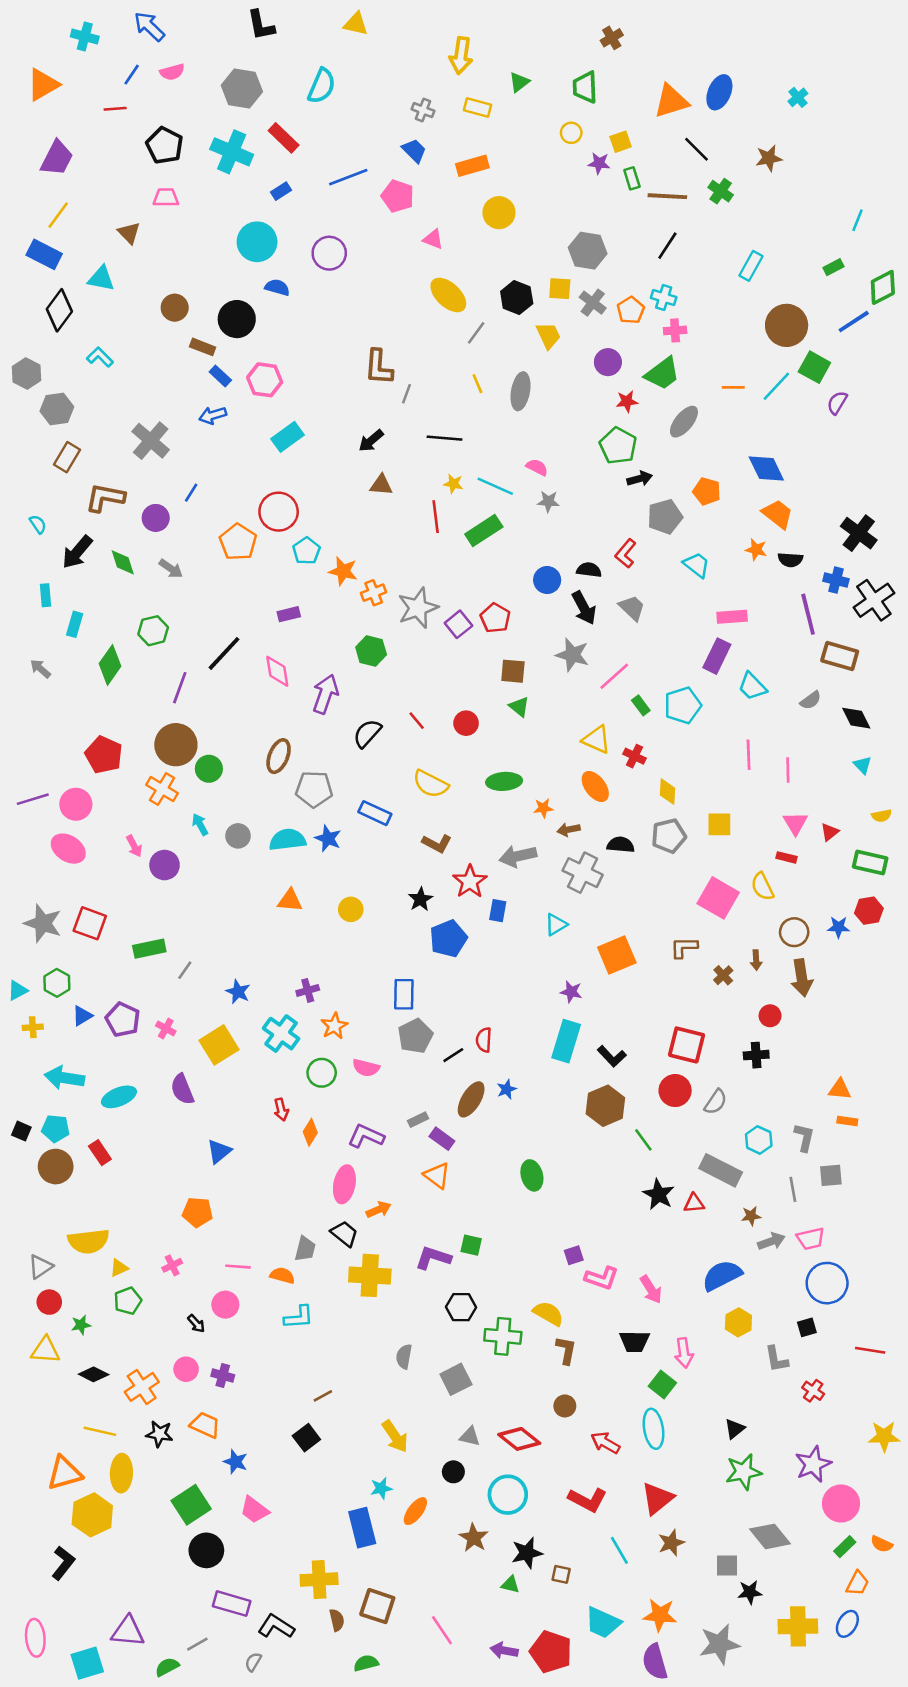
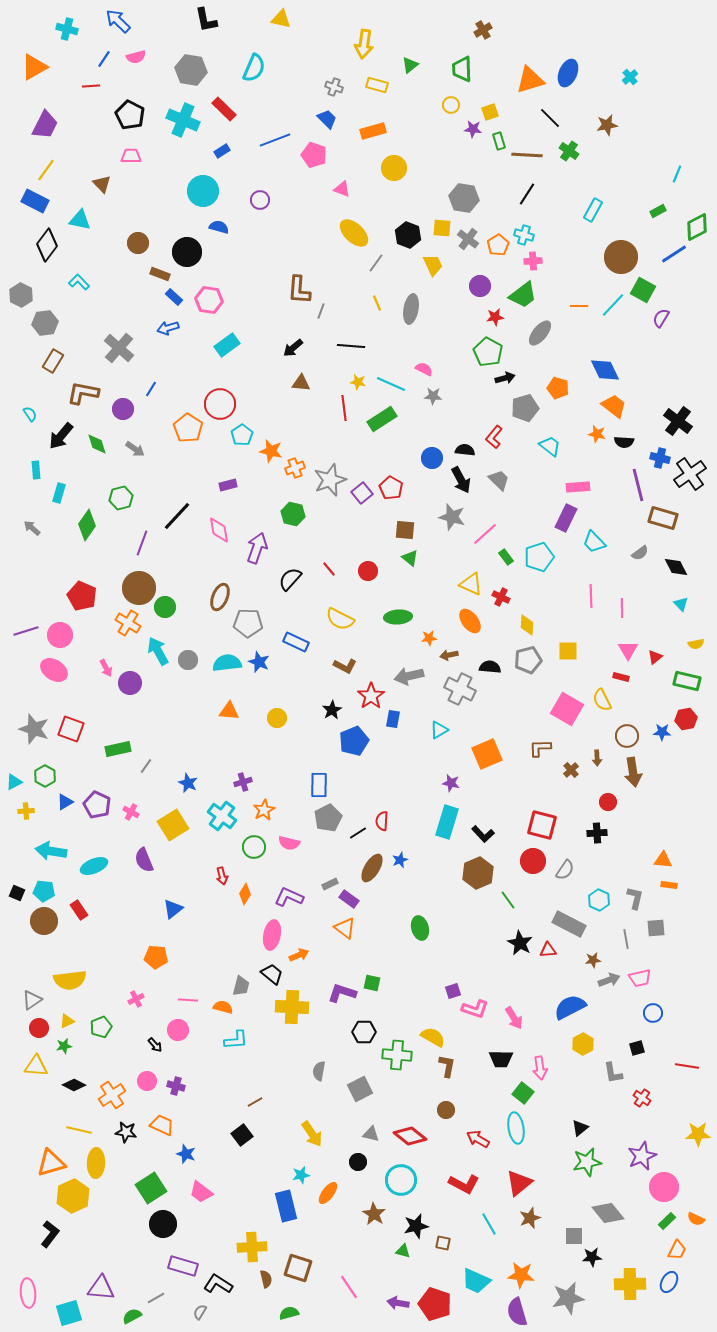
purple circle: (329, 253) -> (260, 200), size x0.7
cyan arrow: (200, 824) -> (158, 651), size x1.6
yellow triangle: (119, 1268) -> (67, 1021), moved
blue circle: (827, 1283) -> (653, 1013), size x0.6

